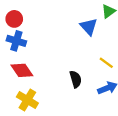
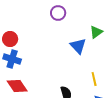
yellow line: (106, 63) -> (94, 79), turned 40

